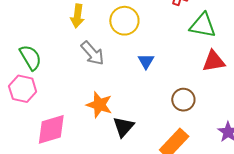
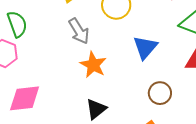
blue triangle: (146, 61) -> (145, 47), moved, size x1.5
orange star: (99, 105) -> (93, 65), moved

